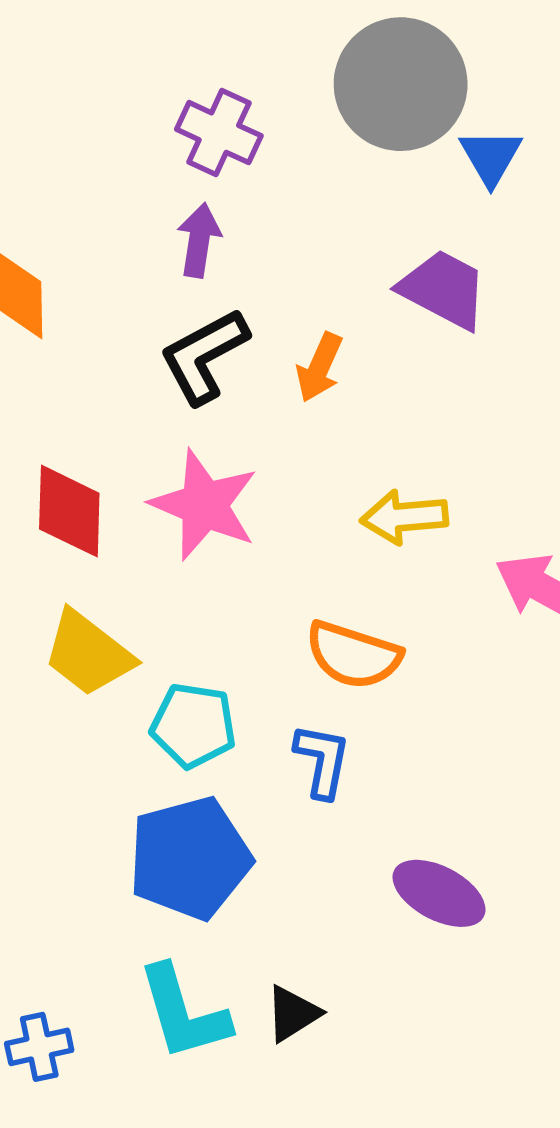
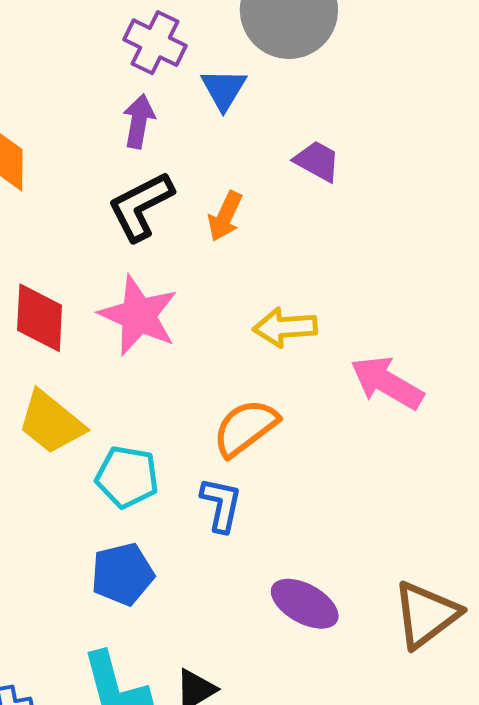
blue triangle: (491, 157) -> (224, 89), moved
purple trapezoid: (443, 289) -> (317, 161), size x0.7
orange semicircle: (353, 655) -> (245, 428), turned 124
blue pentagon: (190, 858) -> (123, 574), size x0.7

